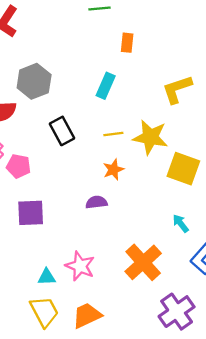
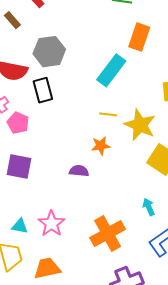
orange rectangle: (127, 43) -> (139, 37), size x1.5
cyan rectangle: (106, 86) -> (111, 70), size x1.4
black rectangle: (62, 131) -> (43, 90), moved

